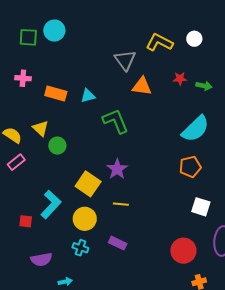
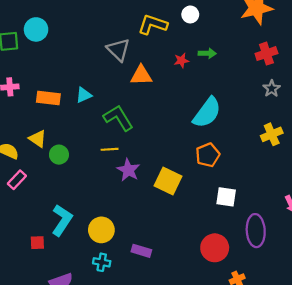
green arrow: (204, 86) -> (207, 53), moved
yellow square: (88, 184) -> (168, 181), moved
yellow line: (121, 204) -> (110, 149), moved

